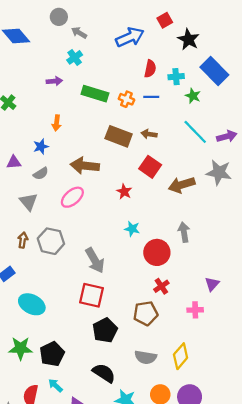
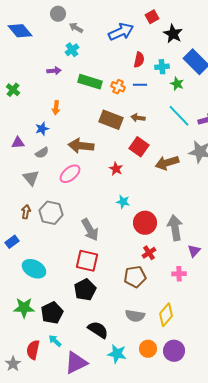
gray arrow: (184, 232) -> (175, 228), moved, size x1.4
black pentagon: (105, 330) -> (85, 290), moved

